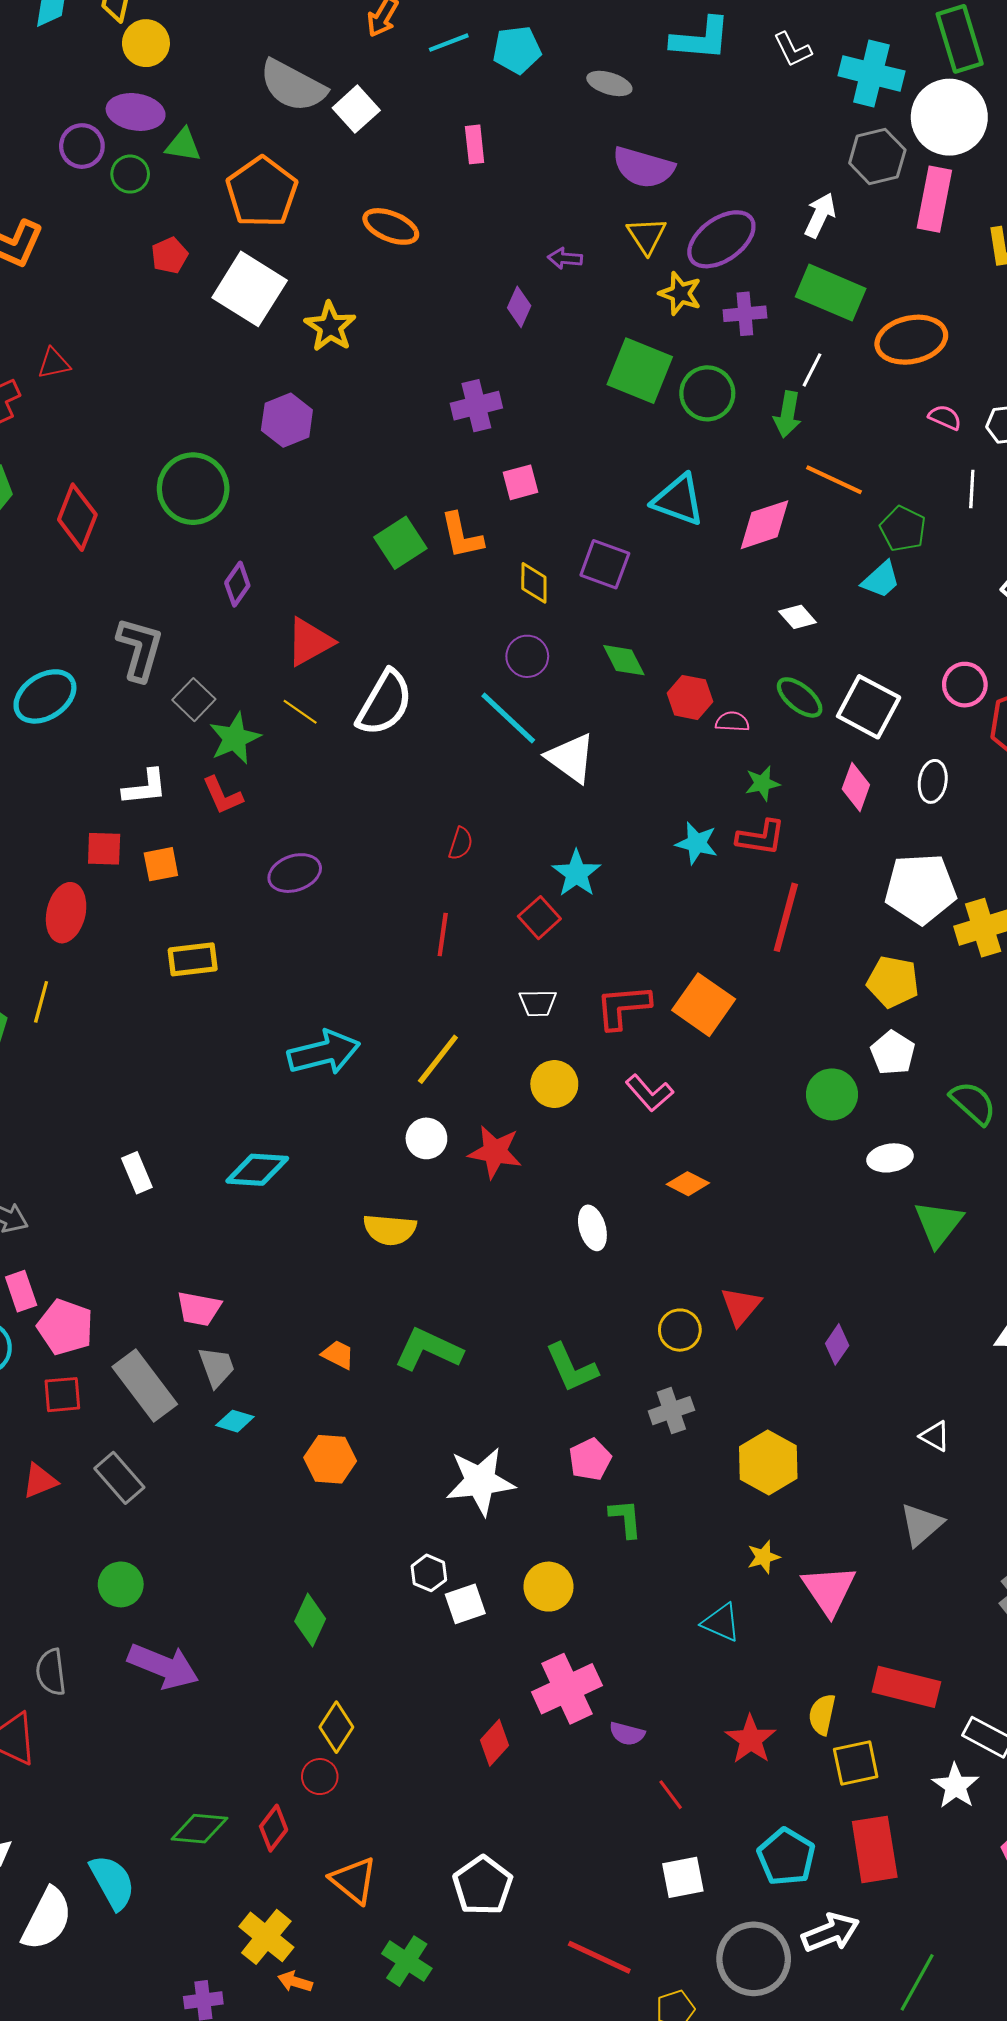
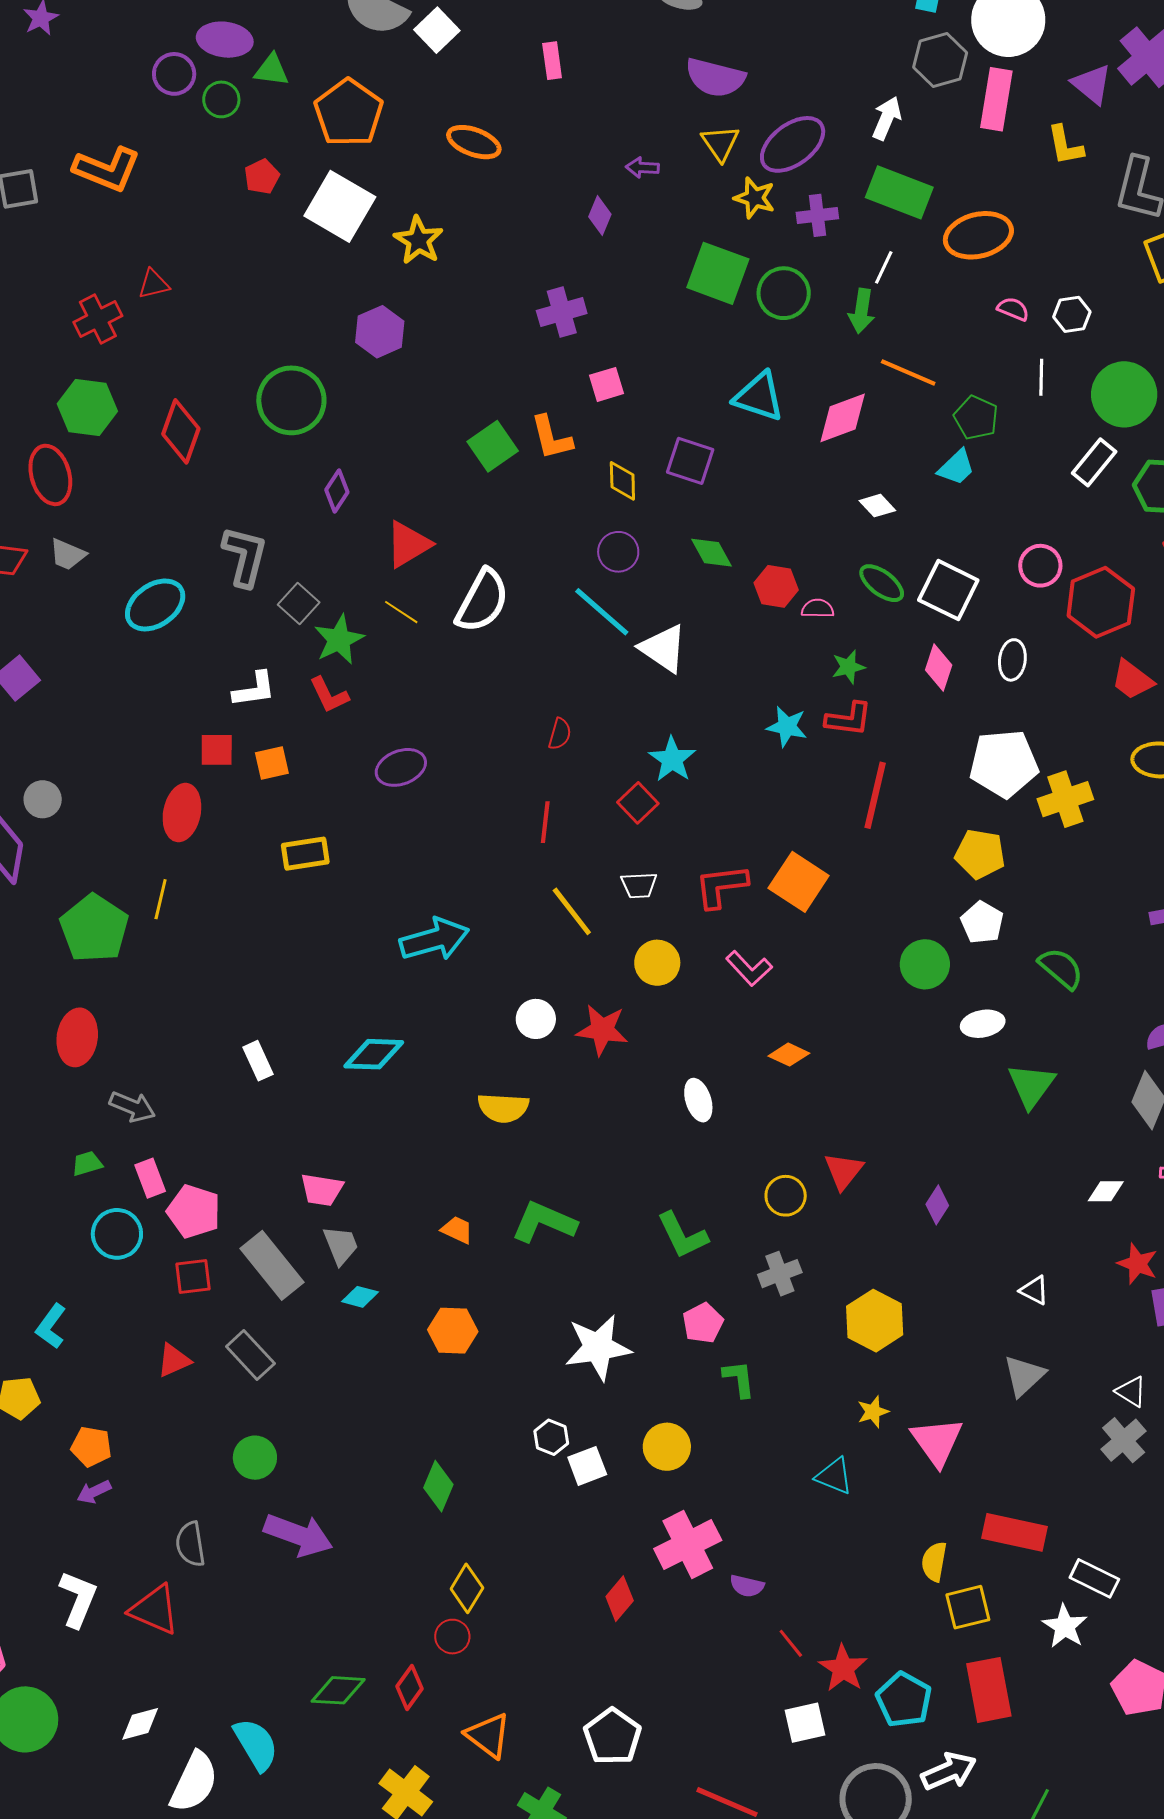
yellow line: (438, 1059) -> (572, 911), moved, turned -74
red star: (751, 1739) -> (843, 1668), moved

